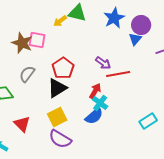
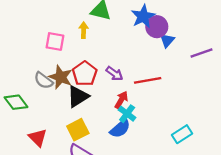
yellow arrow: (60, 21) -> (84, 30), moved, turned 128
purple circle: (141, 25) -> (157, 27), moved
brown star: (22, 43) -> (61, 77), moved
purple arrow: (103, 63) -> (114, 74), moved
gray semicircle: (27, 74) -> (43, 80), turned -90

